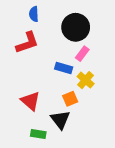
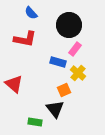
blue semicircle: (34, 14) -> (31, 13), turned -40
red L-shape: (27, 43) -> (25, 39), turned 30
red triangle: (31, 101) -> (14, 84), moved

